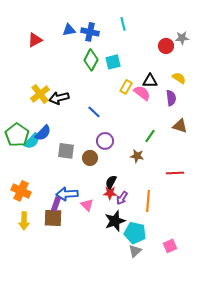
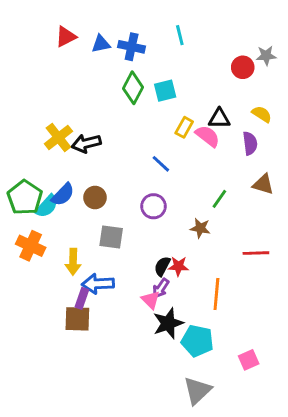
red triangle: (35, 40) -> (66, 37), moved
blue line: (94, 112) -> (161, 164), moved
gray square: (66, 151) -> (111, 237), moved
brown circle: (90, 158) -> (95, 197), moved
orange cross: (21, 191) -> (31, 246), moved
red star: (110, 193) -> (178, 266), moved
purple arrow: (122, 198) -> (161, 288), moved
pink triangle: (87, 205) -> (151, 300), moved
yellow arrow: (24, 221) -> (73, 262), moved
gray triangle: (135, 251) -> (197, 391), moved, size x1.5

